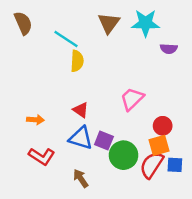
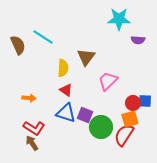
brown semicircle: (23, 23) -> (18, 45), moved
brown triangle: (109, 23) -> (86, 57), moved
cyan line: (66, 39) -> (43, 37), moved
yellow semicircle: (77, 61) -> (63, 68), moved
blue square: (175, 165) -> (145, 101), moved
brown arrow: (81, 178) -> (32, 143), moved

